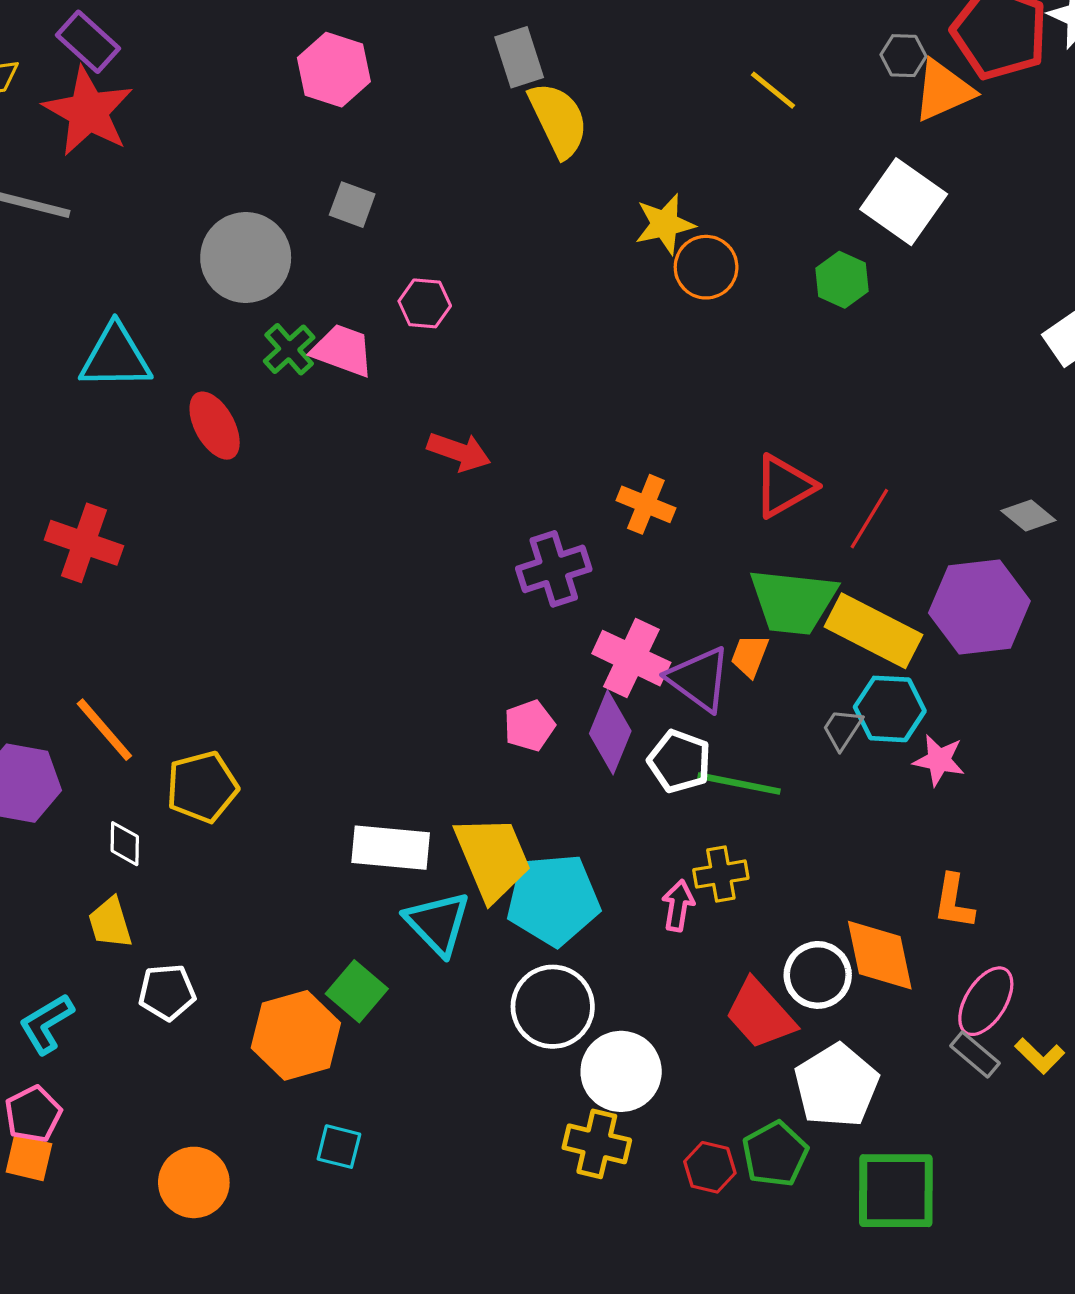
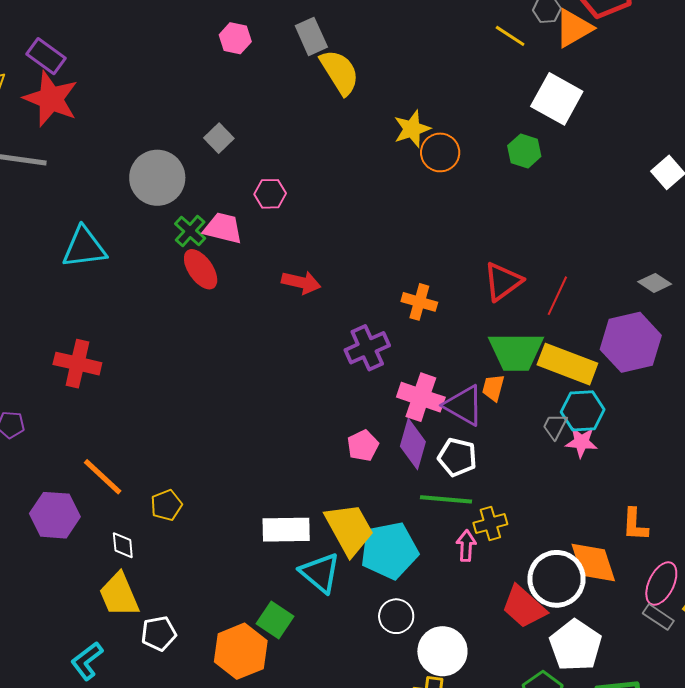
pink hexagon: (334, 70) -> (235, 38), moved, size x0.7
yellow line: (773, 90) -> (510, 36), moved
gray square: (352, 205) -> (219, 138), turned 32
red ellipse: (215, 426) -> (201, 269), moved
pink star: (939, 760) -> (581, 442), moved
green line: (739, 784) -> (446, 499), moved
yellow pentagon: (202, 787) -> (166, 505), size x0.7
yellow trapezoid: (110, 923) -> (119, 595), size x1.4
white circle: (818, 975) -> (557, 579), size x1.4
white circle: (553, 1007) -> (396, 616), size x0.7

